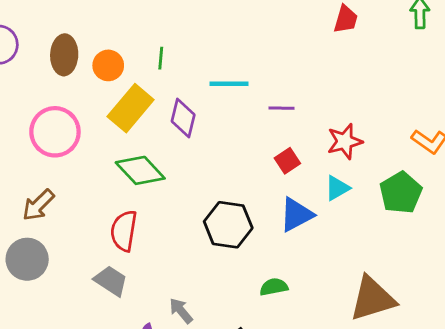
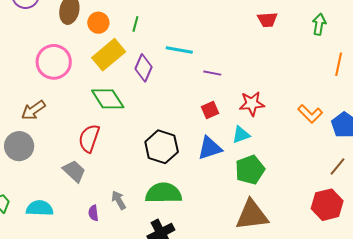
red trapezoid: (346, 19) -> (267, 20), turned 60
green pentagon: (401, 193) -> (250, 170), moved
green semicircle: (274, 287) -> (163, 193), moved, size x1.8

